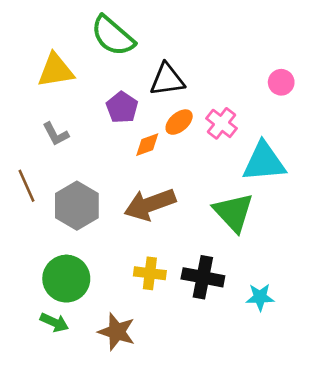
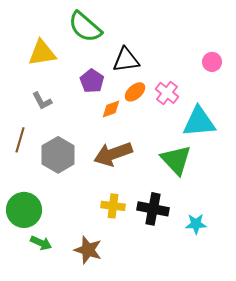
brown line: (26, 186) -> (20, 140), turned 40
green circle: (66, 279) -> (24, 210), moved

